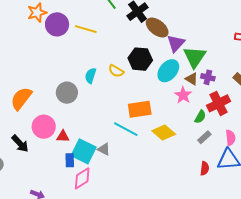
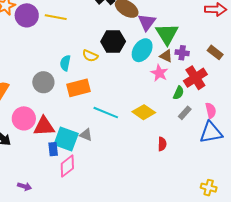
orange rectangle: (140, 109) -> (78, 88), moved
red triangle: (63, 136) -> (44, 126), size x1.6
red semicircle: (205, 168) -> (162, 144), moved

